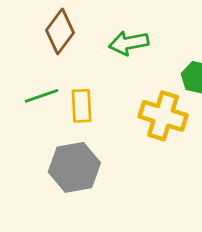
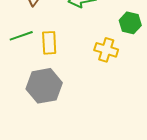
yellow cross: (163, 116) -> (106, 50), size x0.7

